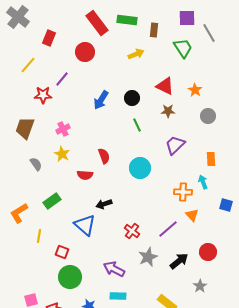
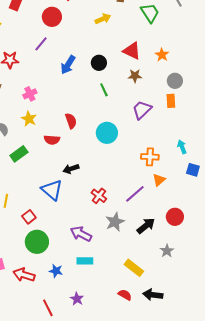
purple line: (62, 79) -> (41, 44), moved
orange rectangle: (211, 159) -> (171, 101), moved
cyan arrow: (203, 182) -> (182, 147), moved
green rectangle: (52, 201) -> (19, 154), moved
orange triangle: (192, 215) -> (159, 180), turned 32
red square: (62, 252) -> (29, 217), turned 32

